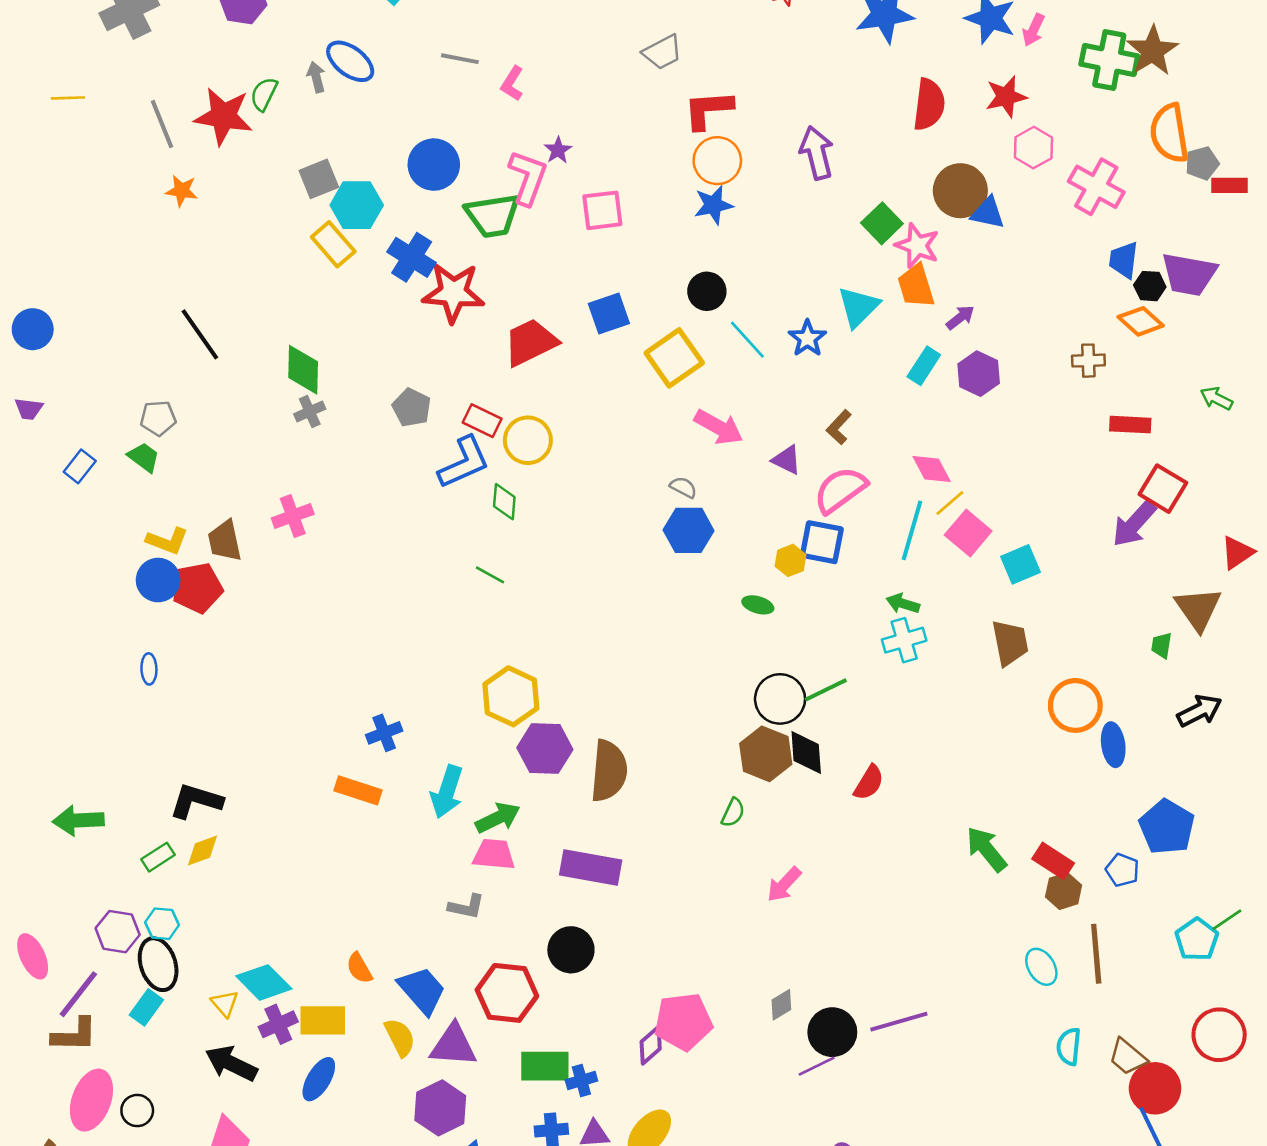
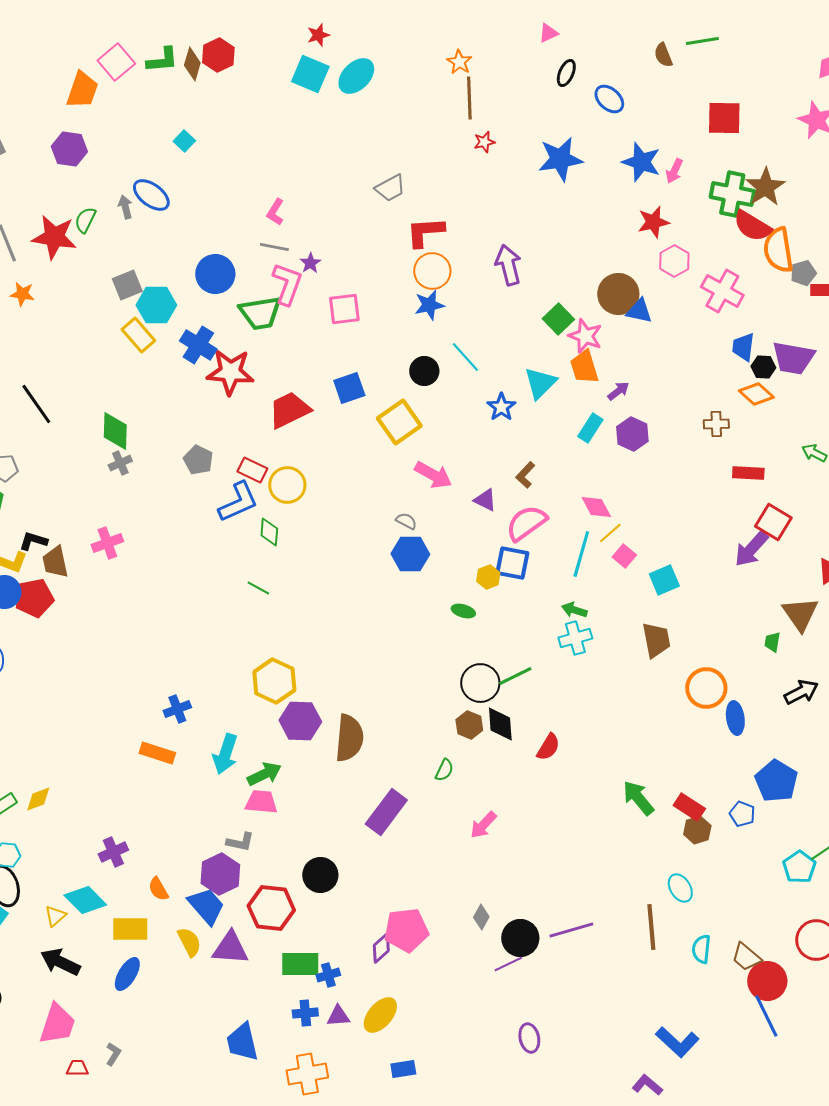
gray line: (460, 59) -> (274, 247), moved
red semicircle: (929, 104) -> (752, 226), moved, turned 114
cyan line: (747, 340) -> (465, 357), moved
pink square: (968, 533) -> (624, 556), size x0.7
brown hexagon: (766, 754) -> (469, 725), size x0.7
black L-shape: (196, 801) -> (33, 541), moved, size x0.7
purple rectangle: (591, 867) -> (386, 812), moved, turned -63
brown line: (1096, 954) -> (651, 927), moved
yellow triangle: (225, 1003) -> (55, 916), turned 30
gray diamond: (781, 1005) -> (481, 917), turned -30
purple cross: (278, 1024) -> (113, 852), moved
purple hexagon: (440, 1108) -> (220, 874), moved

